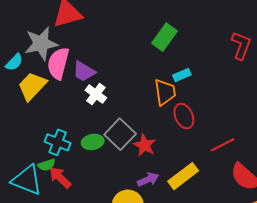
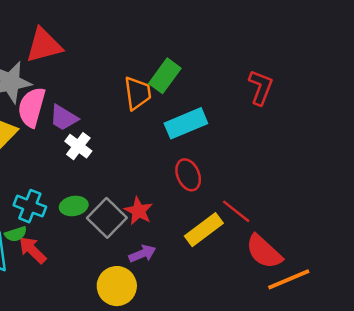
cyan rectangle: (182, 75) -> (186, 123), size x1.8
orange trapezoid: (165, 92) -> (138, 93), moved
gray square: (120, 134) -> (107, 218), moved
red line: (223, 145) -> (236, 211), turned 65
yellow rectangle: (183, 176) -> (204, 230), moved

